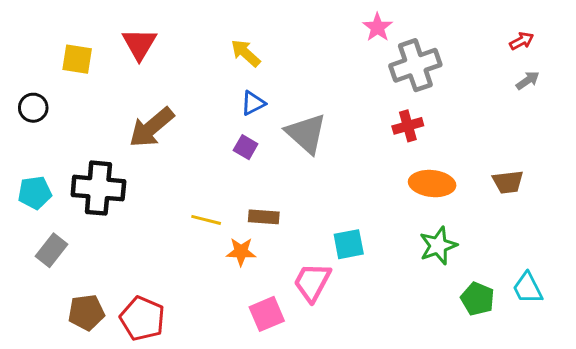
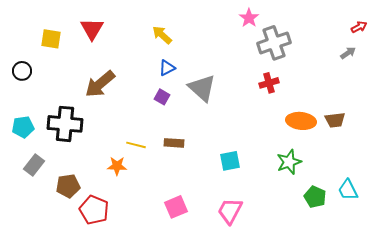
red arrow: (522, 41) -> (359, 27), moved
orange ellipse: (432, 184) -> (301, 121), moved
orange star: (241, 252) -> (117, 166), moved
pink trapezoid: (312, 282) -> (230, 211), moved
brown pentagon: (86, 312) -> (68, 186), moved

